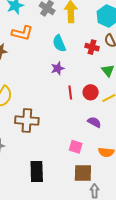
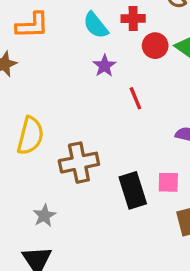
red cross: (92, 47) -> (133, 19), moved
red circle: (91, 92) -> (155, 46), moved
black rectangle: (37, 171) -> (133, 190), moved

